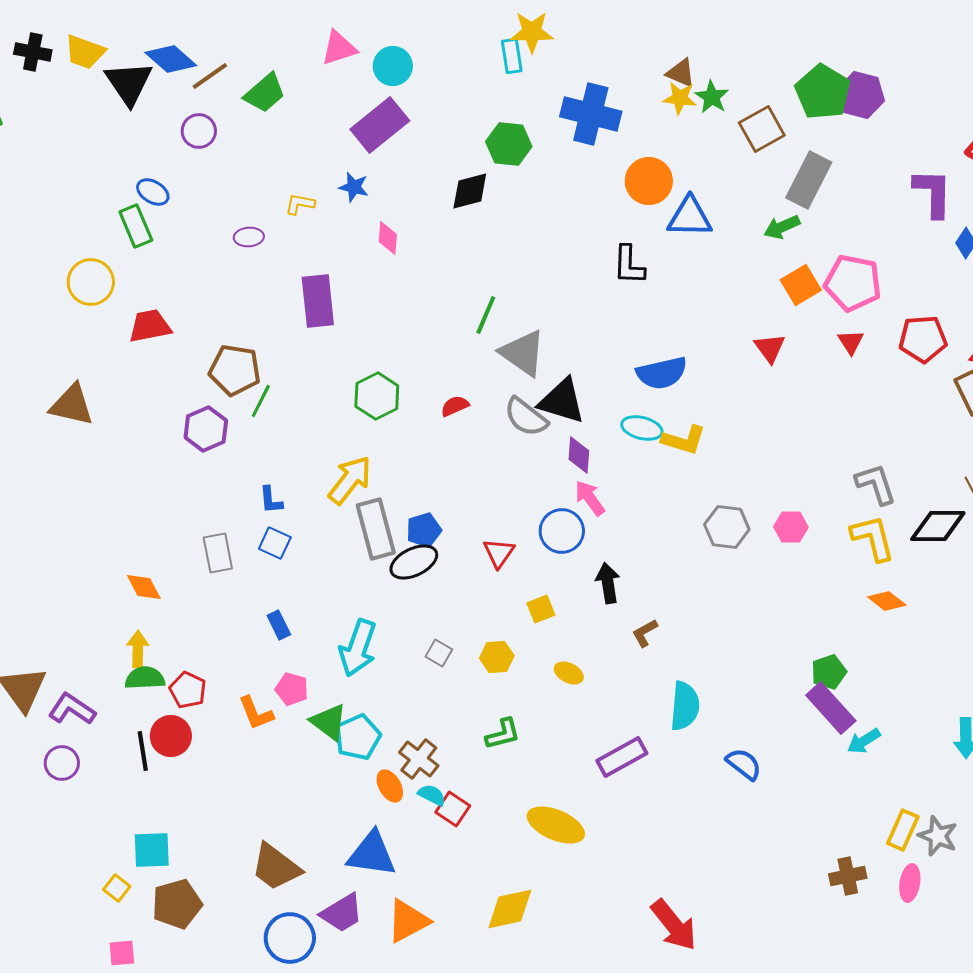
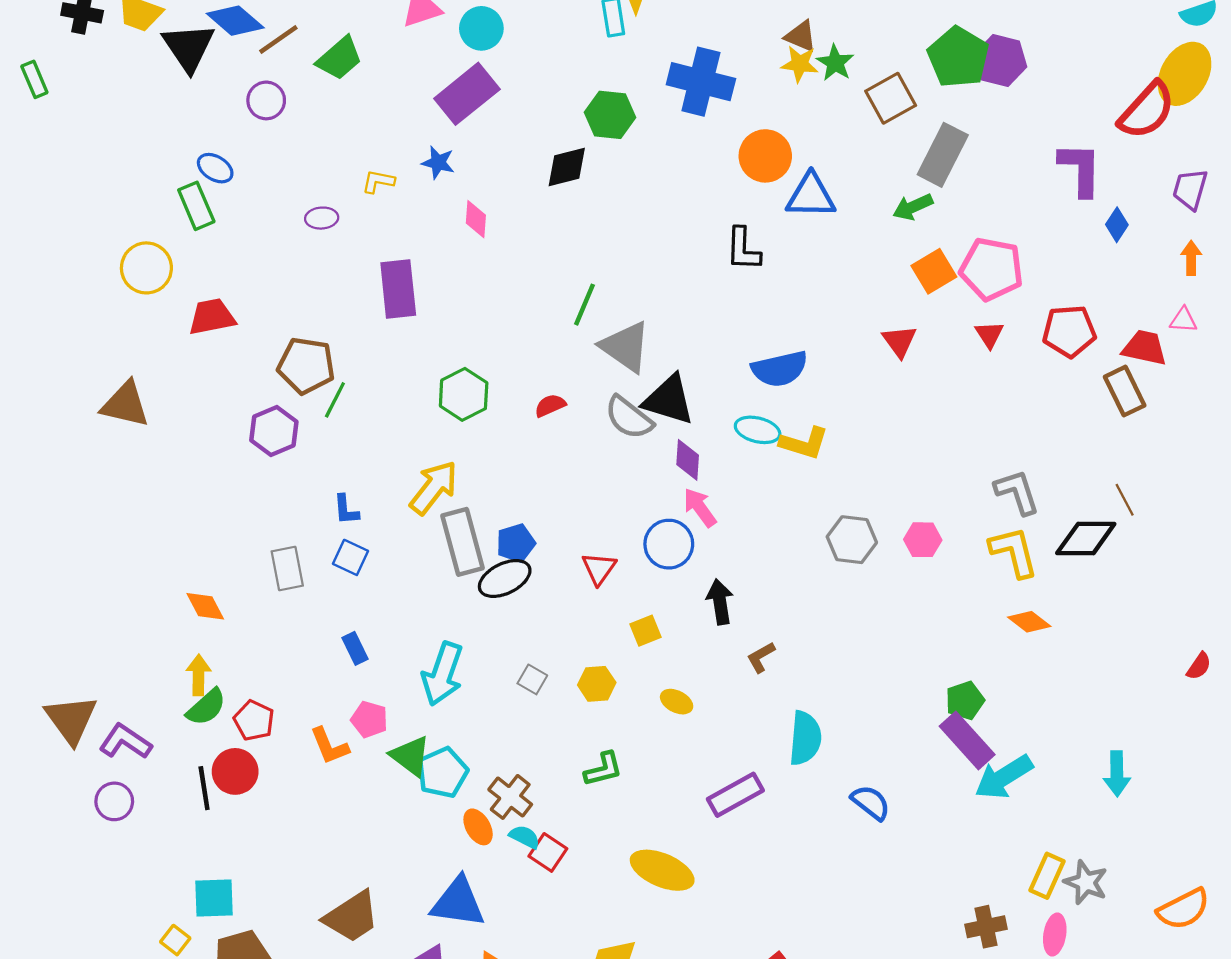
green semicircle: (145, 678) -> (206, 707), turned 141
cyan arrow: (864, 741) -> (1004, 777), size x1.6
brown trapezoid: (276, 867) -> (352, 917), turned -70

